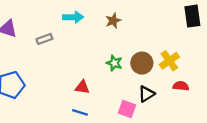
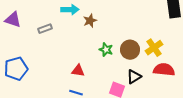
brown star: (113, 21) -> (90, 21), moved
red semicircle: (181, 86) -> (164, 70), size x1.5

